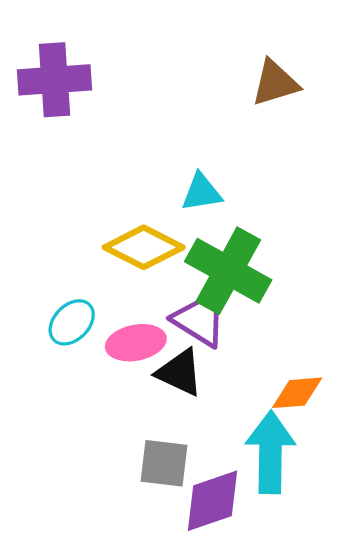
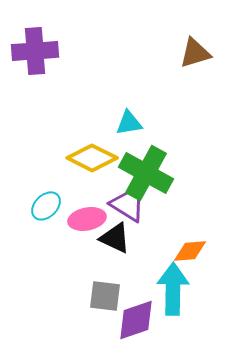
brown triangle: (275, 83) -> (195, 53), moved

